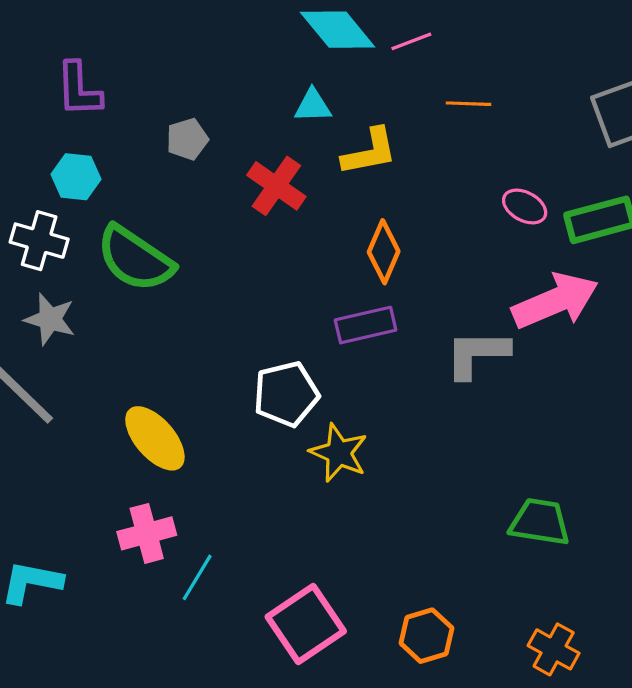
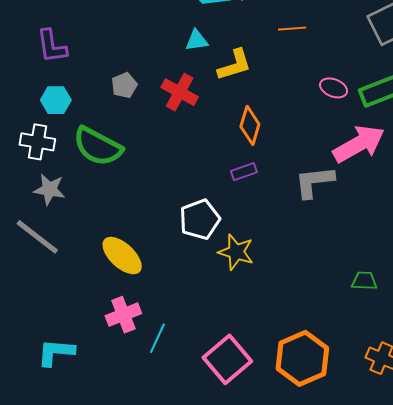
gray pentagon: (187, 139) -> (124, 85), moved
purple rectangle: (366, 325) -> (244, 172), size x0.7
green trapezoid: (540, 522) -> (364, 281), size x0.7
orange hexagon: (426, 636) -> (302, 358), size x1.6

